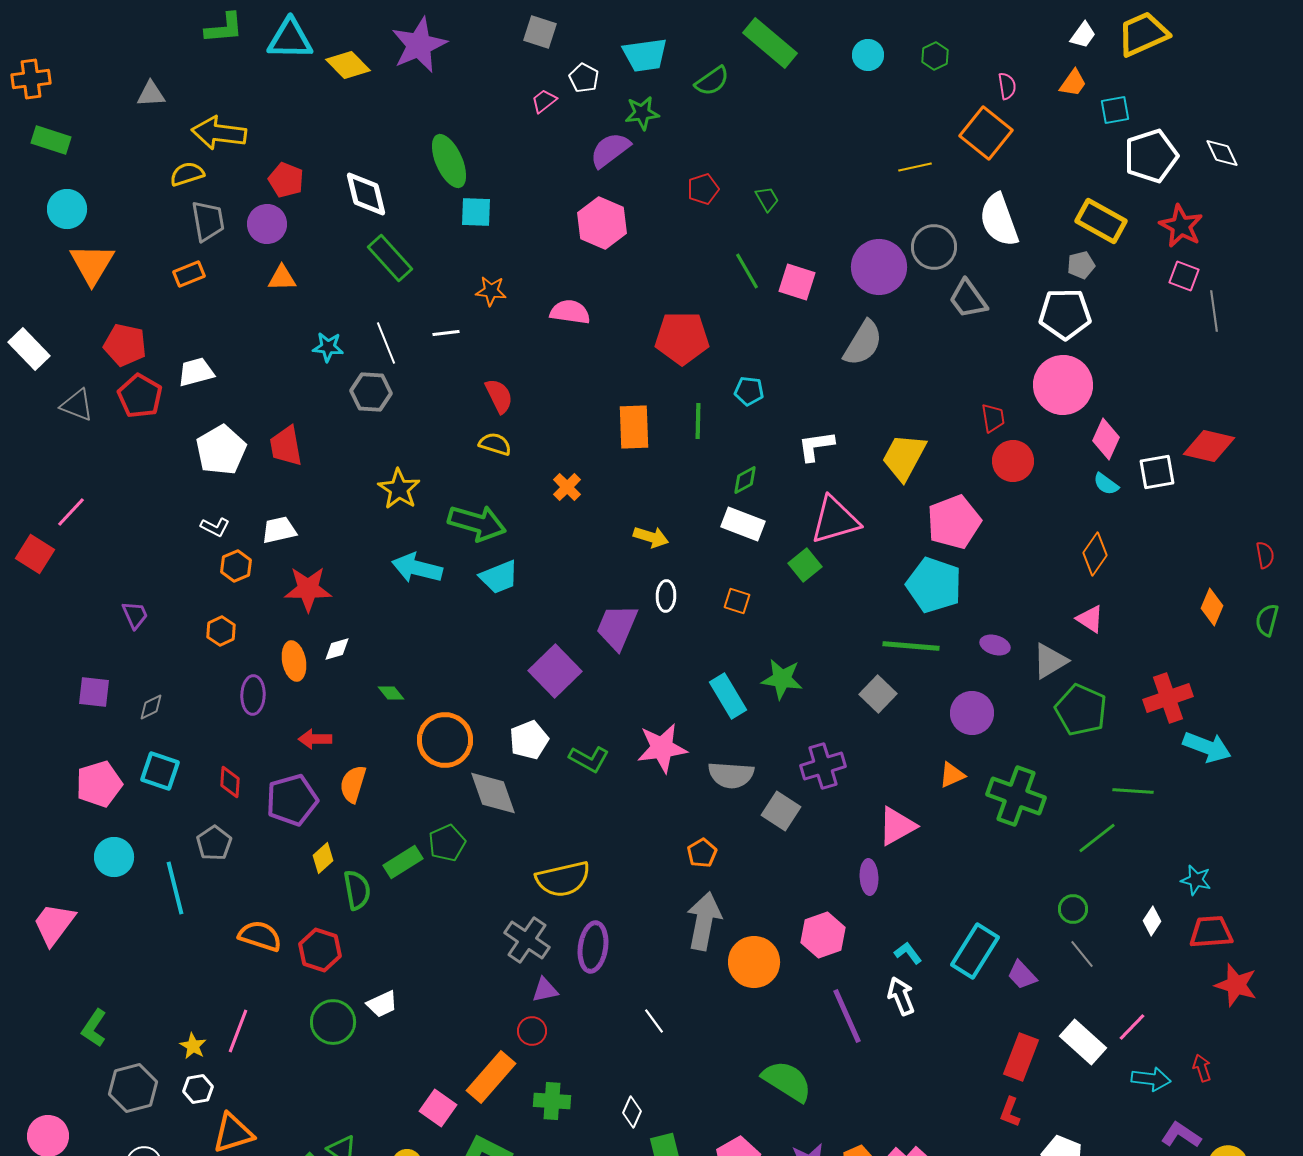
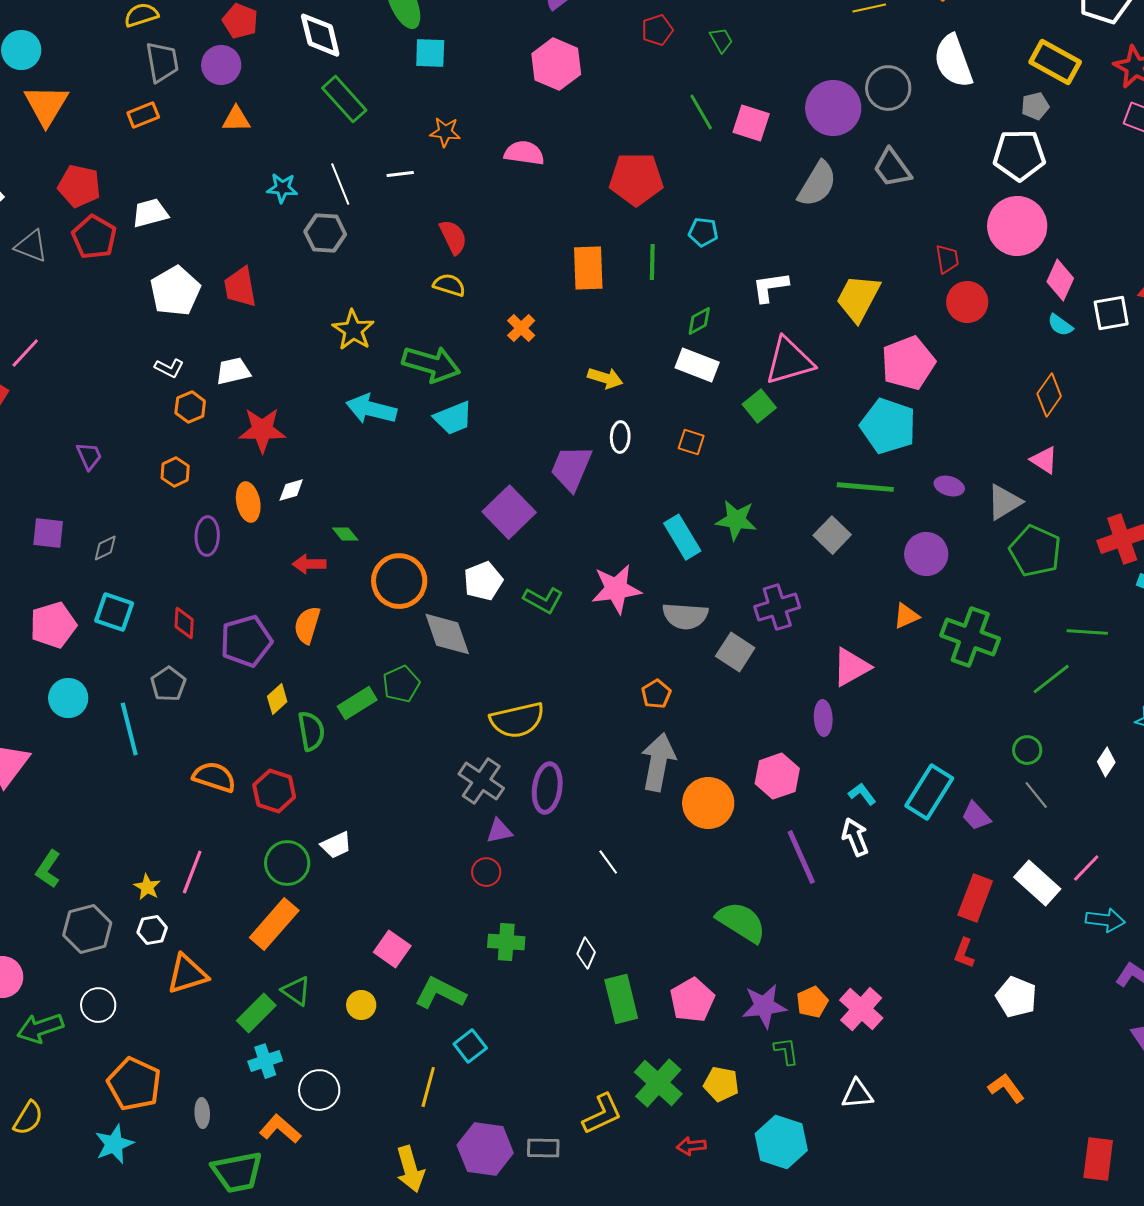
gray trapezoid: (968, 299) -> (892, 168), moved
red arrow: (315, 739) -> (309, 564), moved
orange rectangle: (491, 1077) -> (274, 924), moved

